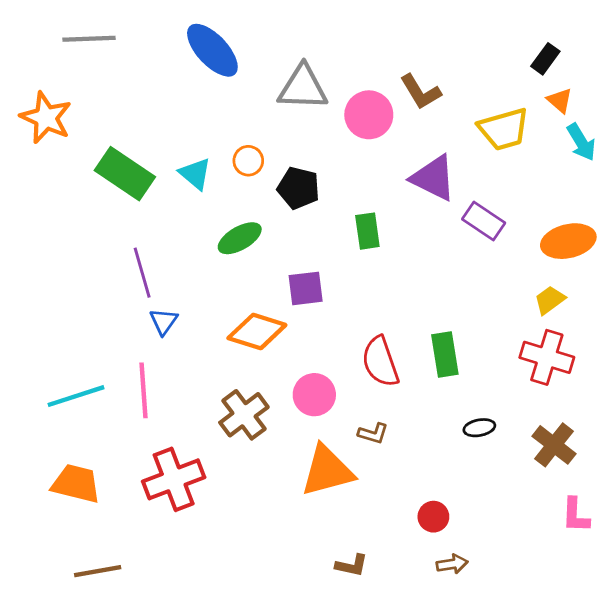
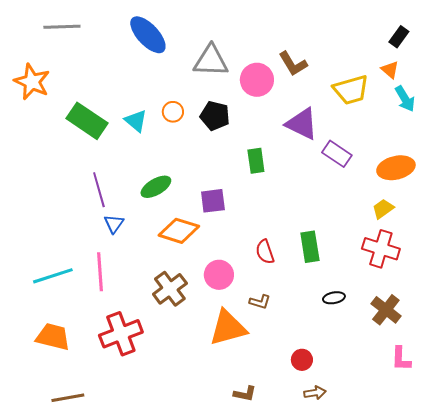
black rectangle: (545, 59) -> (399, 37), moved
black pentagon: (299, 188) -> (215, 116), moved
green ellipse: (240, 238) -> (156, 187), moved
red semicircle: (380, 362) -> (265, 252), size x0.7

